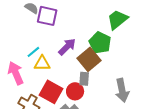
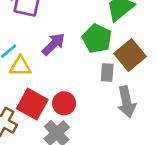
brown square: (89, 59) -> (130, 55), moved
gray rectangle: (84, 79) -> (107, 72), moved

